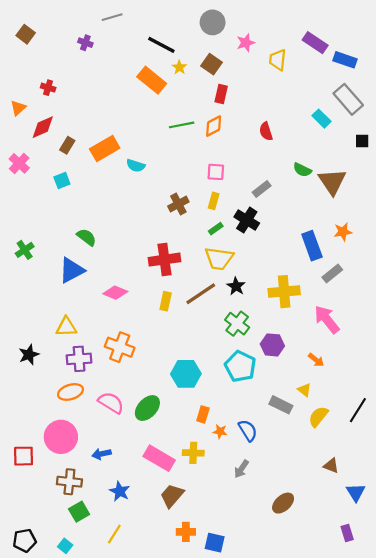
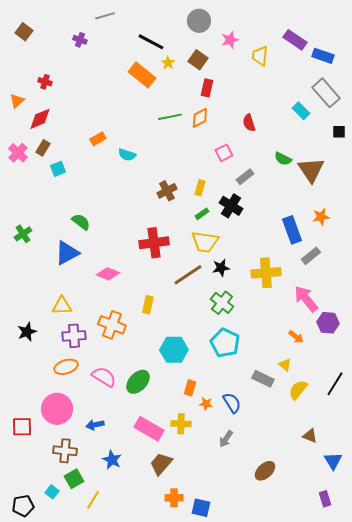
brown rectangle: (67, 145) -> (43, 148), moved
orange rectangle: (105, 148) -> (98, 139), size x0.6
pink square: (216, 172) -> (224, 153), moved, turned -30
black star: (236, 286) -> (221, 268), turned 30
yellow rectangle: (166, 301) -> (148, 305), moved
purple hexagon: (272, 345) -> (328, 323), moved
yellow line: (114, 534) -> (93, 500), moved
cyan square: (65, 546) -> (52, 492), moved

